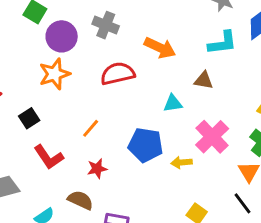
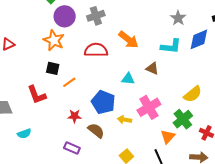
gray cross: (106, 25) -> (96, 16), turned 36
orange star: (54, 74) -> (54, 40), turned 30
black square: (29, 118) -> (53, 68), moved, turned 32
red star: (97, 169) -> (75, 116), moved
brown semicircle: (80, 200) -> (96, 131), moved

